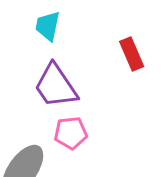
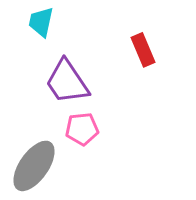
cyan trapezoid: (48, 26) -> (41, 22), moved

